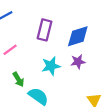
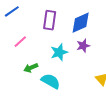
green arrow: (18, 79) -> (31, 68), turned 104

